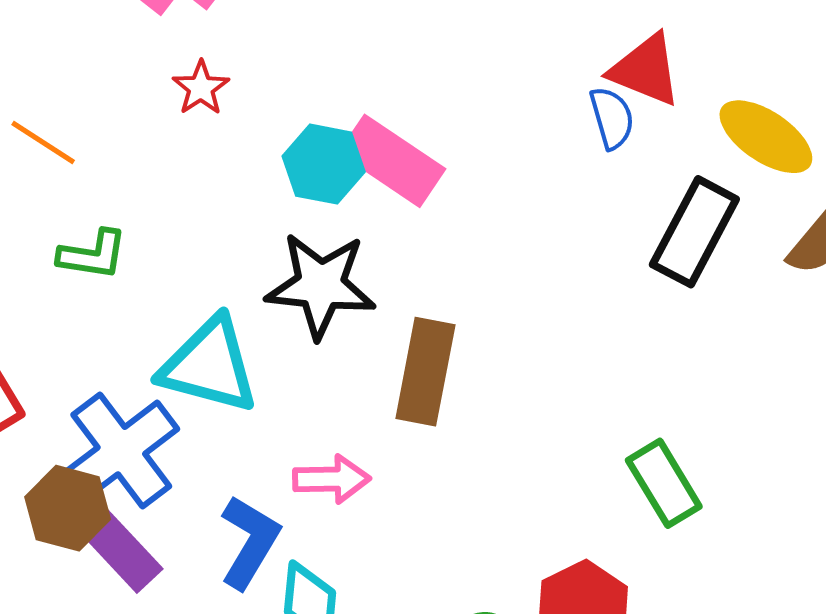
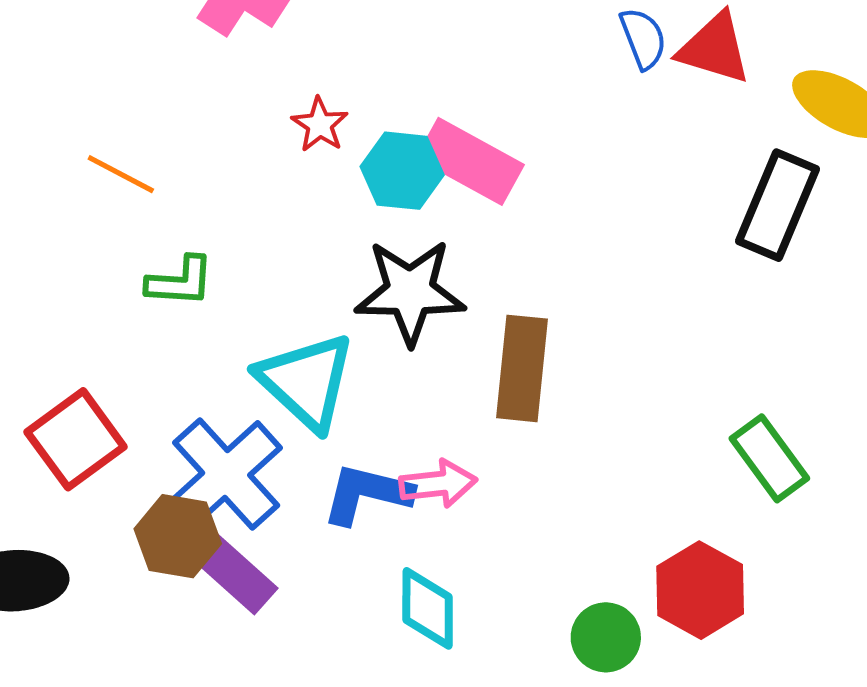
red star: (201, 88) -> (320, 125), moved
blue semicircle: (612, 118) -> (643, 38), moved
cyan triangle: (209, 365) -> (306, 381), turned 33
blue L-shape: (250, 542) -> (367, 494), moved, turned -102

